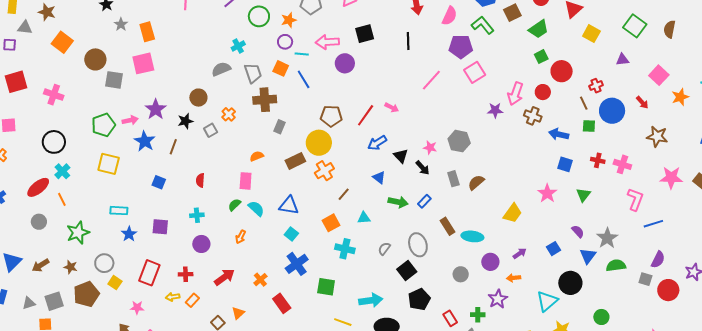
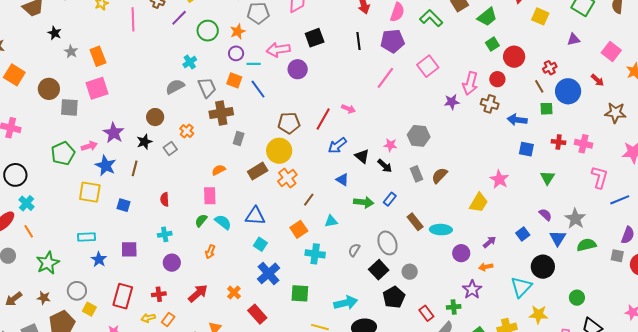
purple pentagon: (461, 47) -> (392, 41), moved
yellow square: (109, 164) -> (90, 192), moved
pink star: (547, 193) -> (499, 179), moved
gray circle: (461, 274) -> (410, 272), moved

